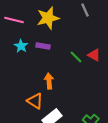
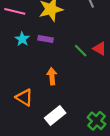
orange triangle: (35, 101) -> (24, 97), moved

